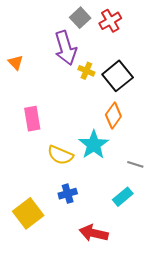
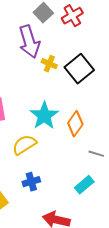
orange diamond: (113, 116) -> (75, 124), moved
cyan star: (94, 145) -> (44, 116), moved
yellow semicircle: (60, 155) -> (24, 145), turned 125

